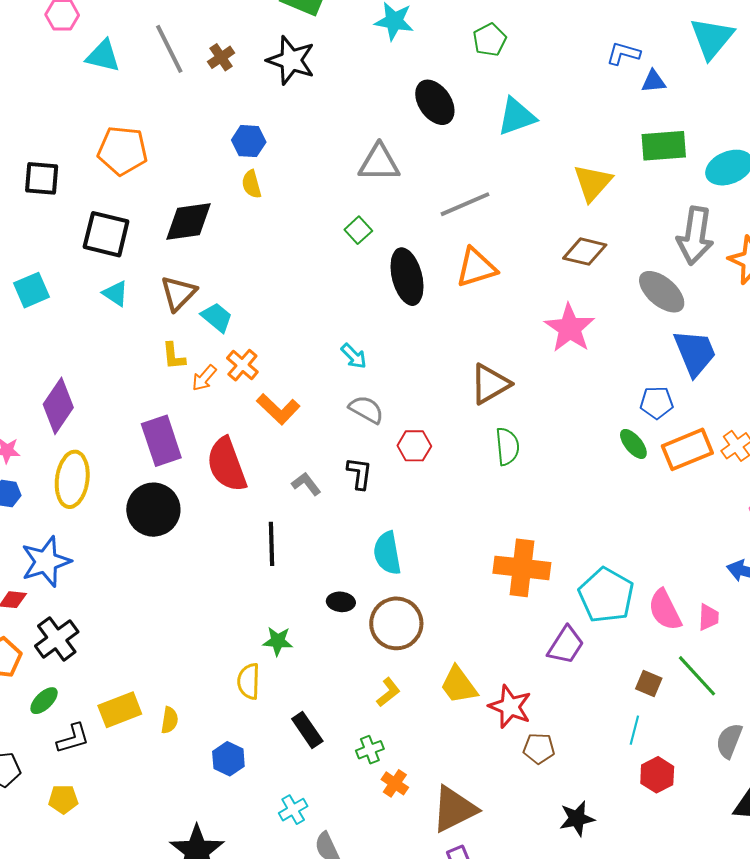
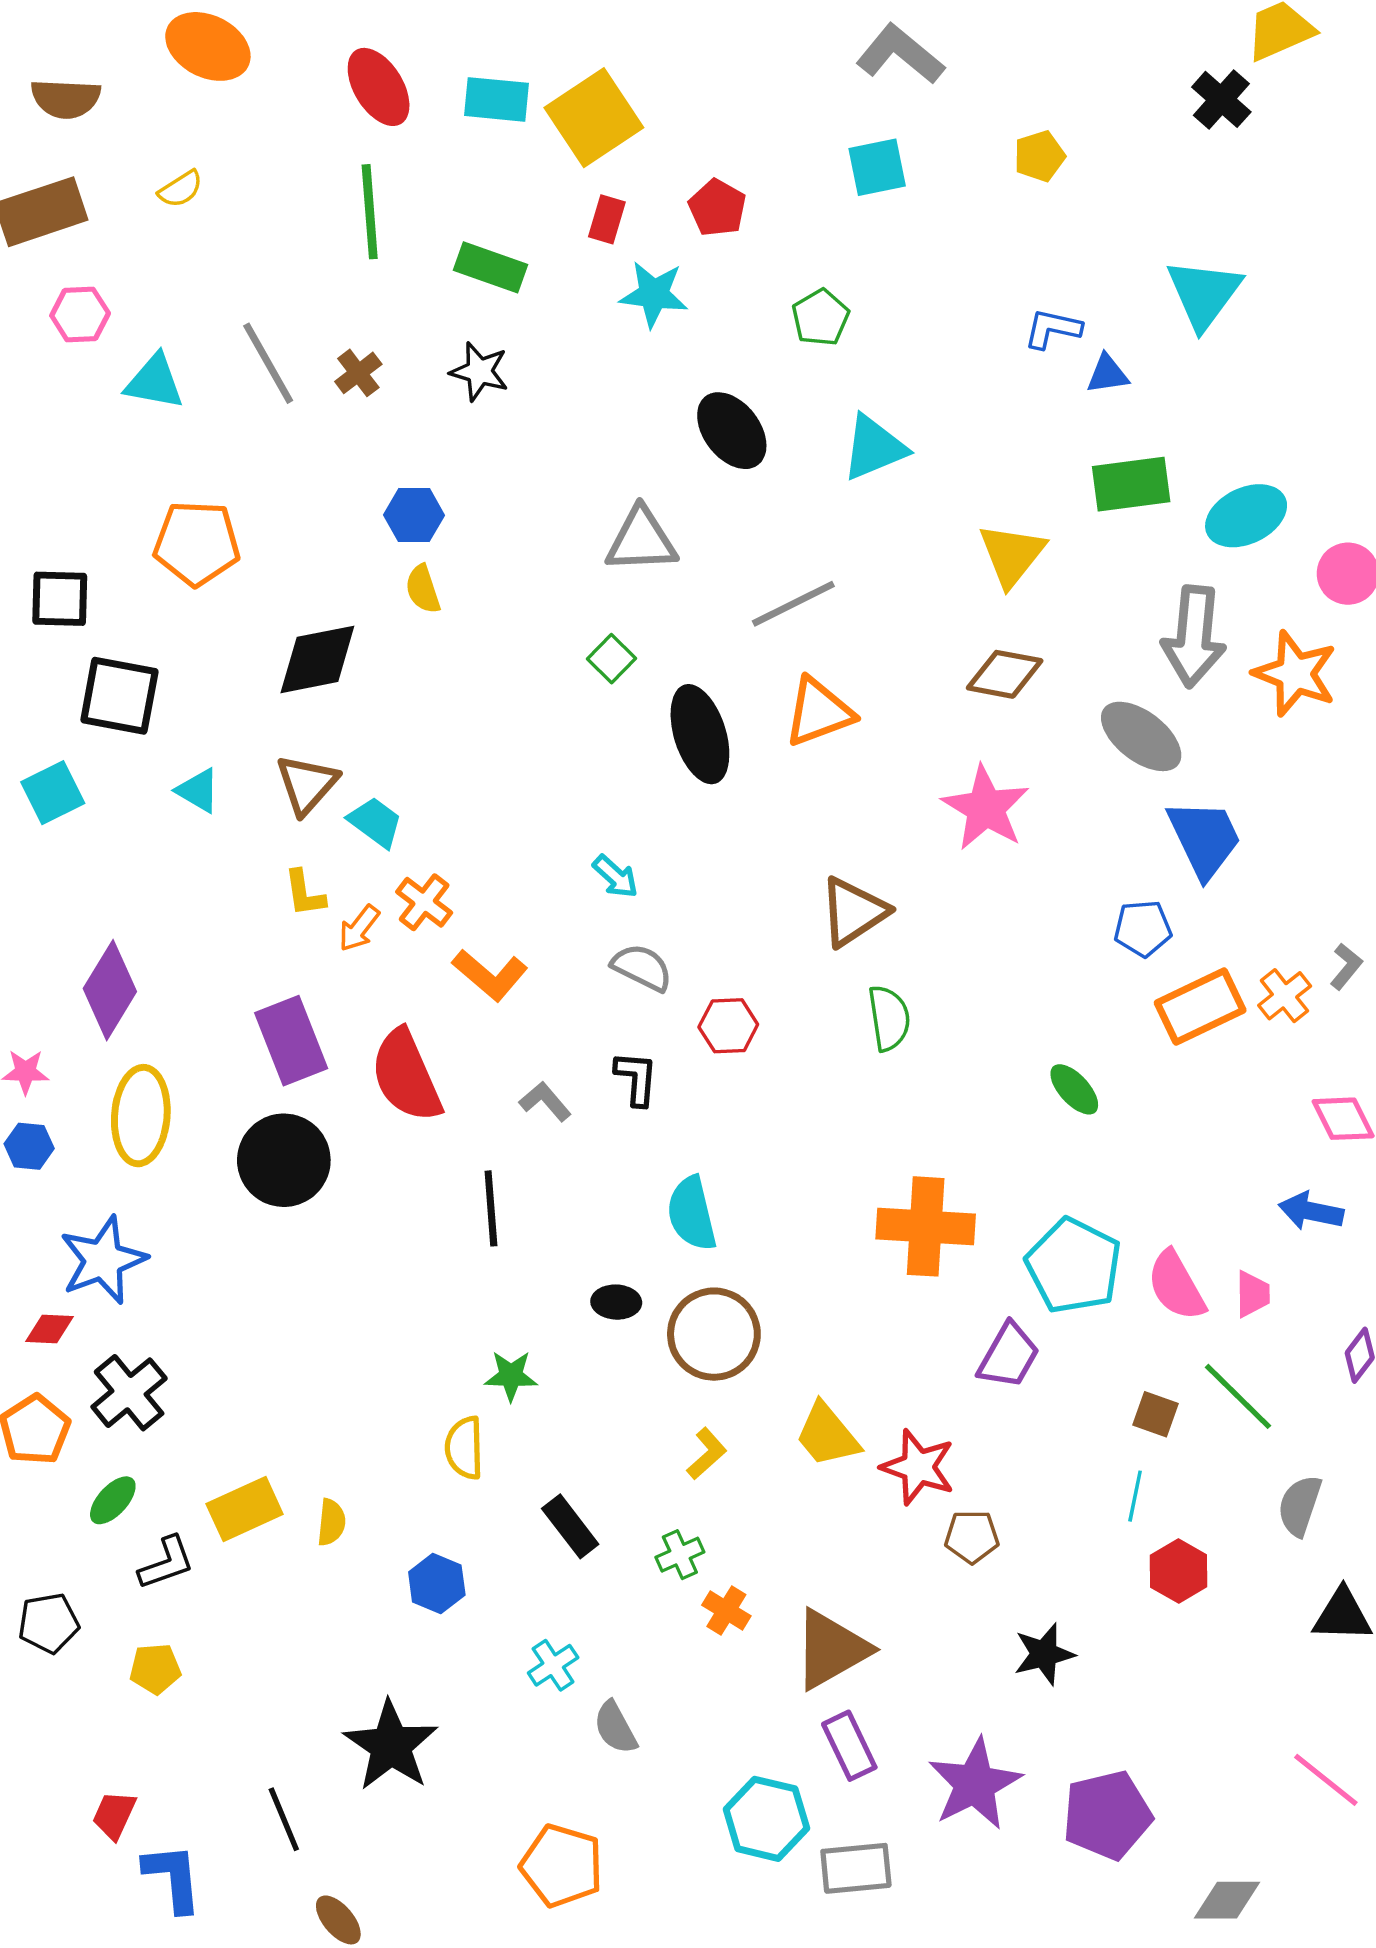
black star: (291, 60) -> (479, 371), size x0.7
black square: (106, 234) -> (119, 696), moved
green ellipse: (633, 444) -> (1074, 1089), moved

